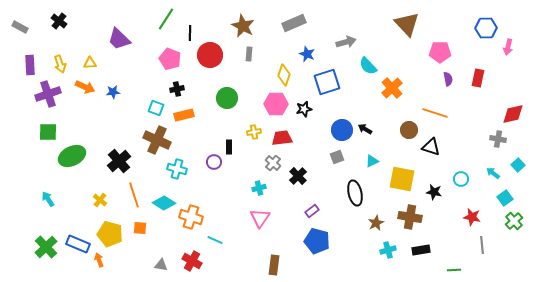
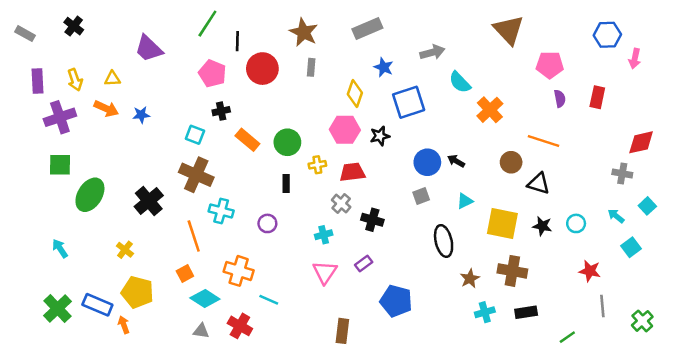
green circle: (227, 98) -> (287, 142), moved
orange rectangle: (184, 115) -> (247, 140), moved, turned 54
green ellipse: (72, 156) -> (90, 195), turned -32
purple circle: (214, 162) -> (267, 223), moved
black cross: (298, 176) -> (372, 220), turned -30
black star: (434, 192) -> (542, 226), moved
orange line: (134, 195) -> (194, 236), moved
cyan diamond: (164, 203) -> (205, 298), moved
purple rectangle: (312, 211) -> (364, 263), moved
green cross: (514, 221) -> (642, 321), moved
orange square: (140, 228) -> (185, 273), moved, turned -32
green line: (454, 270) -> (567, 337), turned -32

